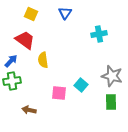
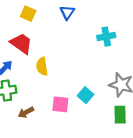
brown arrow: (29, 110) -> (26, 112), moved, turned -40

